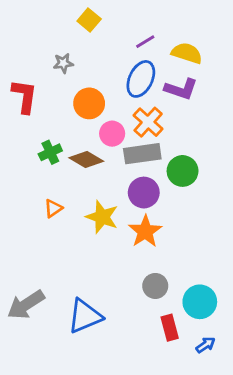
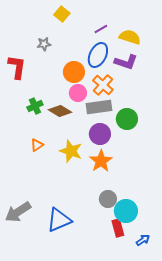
orange circle: (89, 103) -> (74, 72), moved
cyan circle: (200, 302) -> (126, 211), moved

